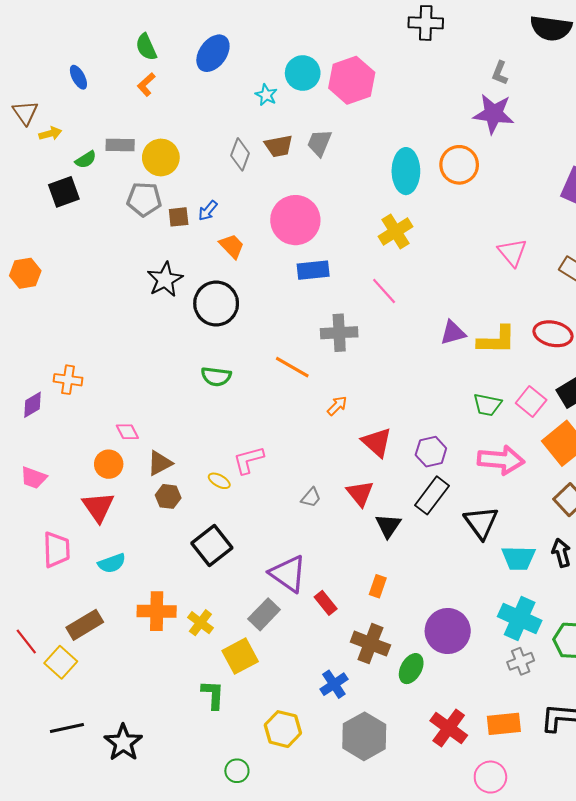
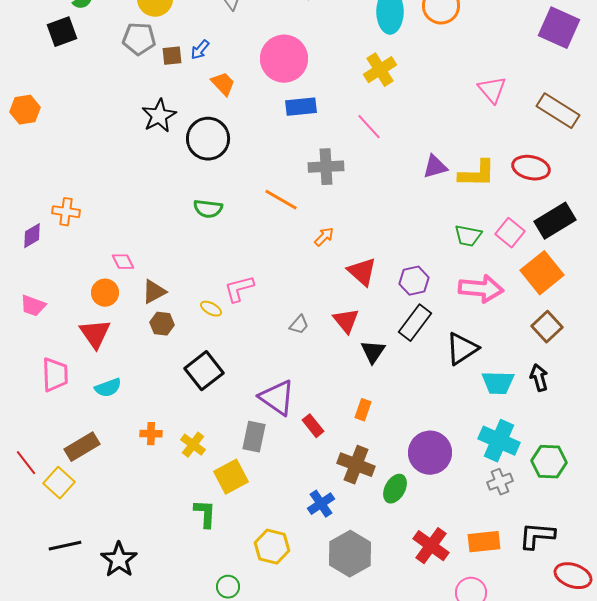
black triangle: (481, 523) -> (462, 349), turned 33
orange cross: (157, 611) -> (151, 434), size x0.6
gray rectangle: (264, 614) -> (254, 437), turned -32

